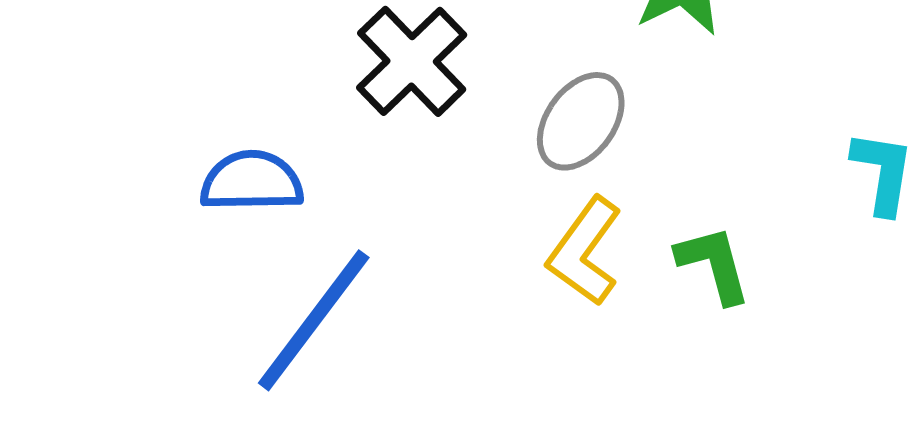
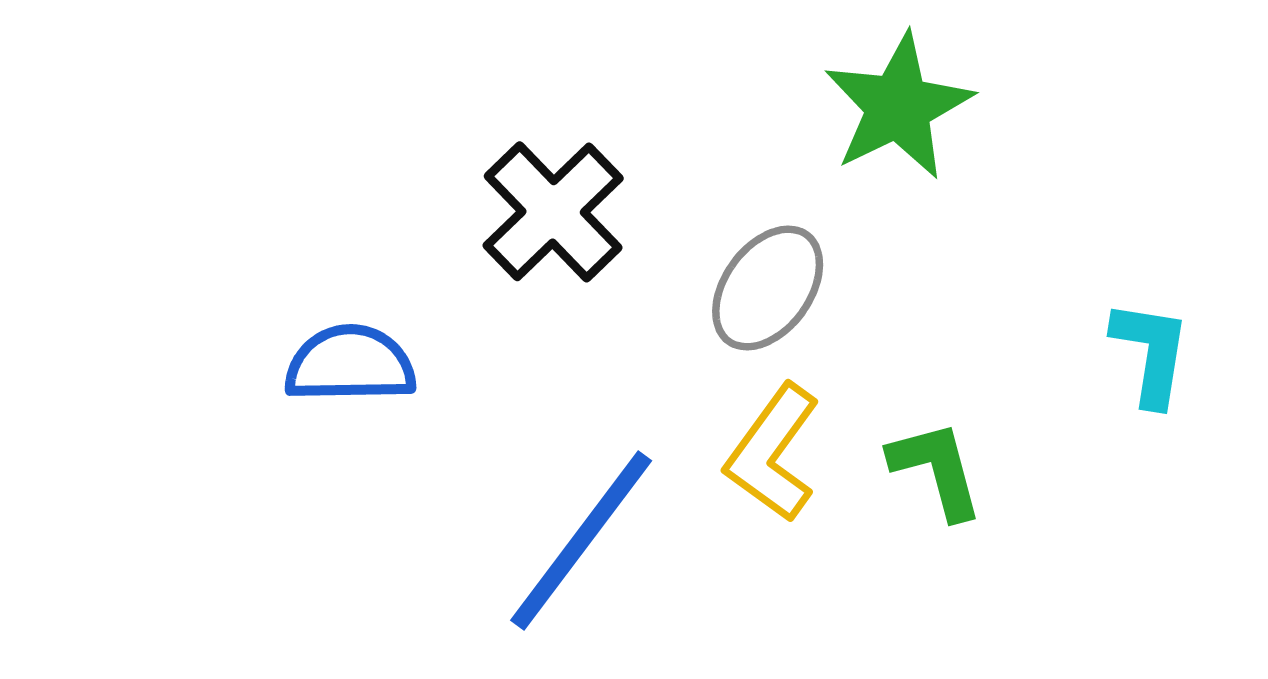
blue line: (314, 320) -> (581, 541), moved

